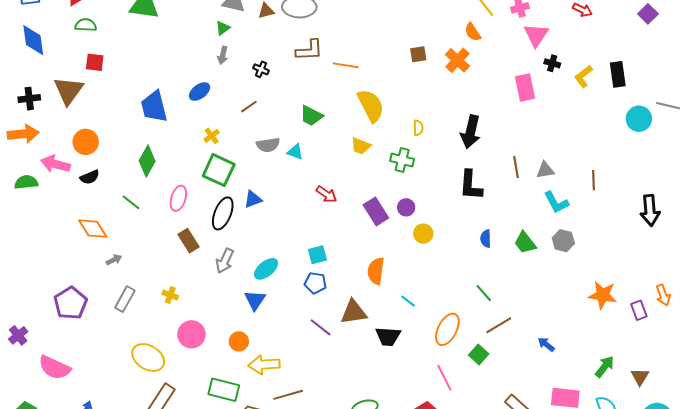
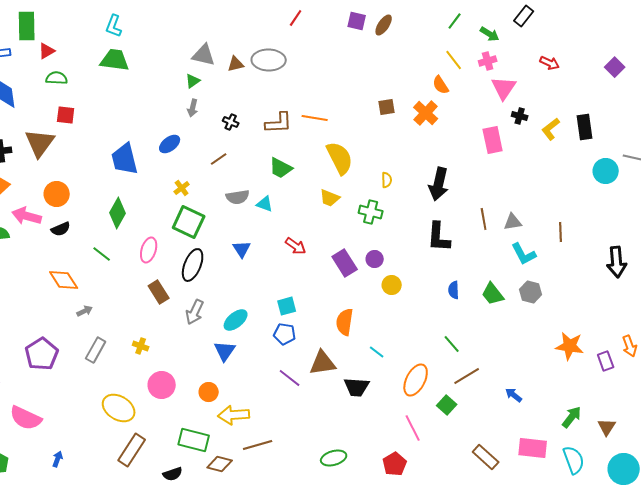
brown L-shape: (309, 50) -> (279, 123), moved
blue triangle: (253, 199) -> (242, 249), moved, turned -42

